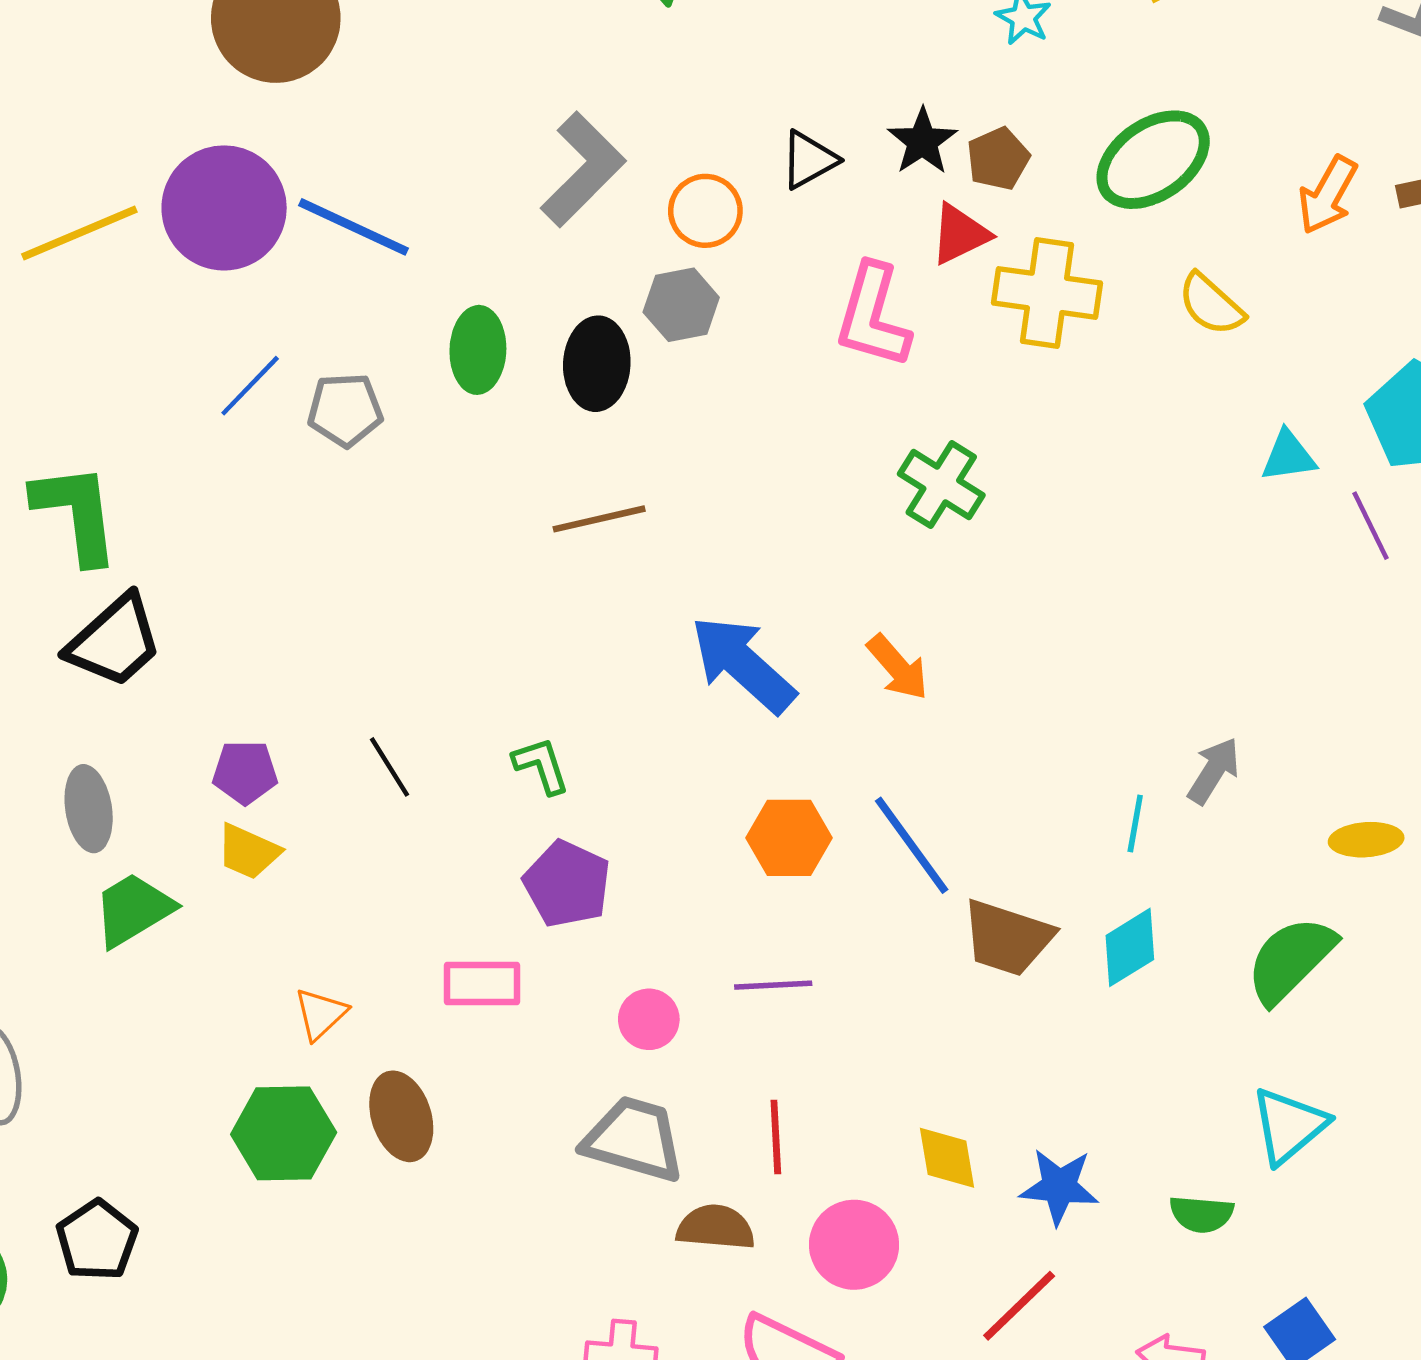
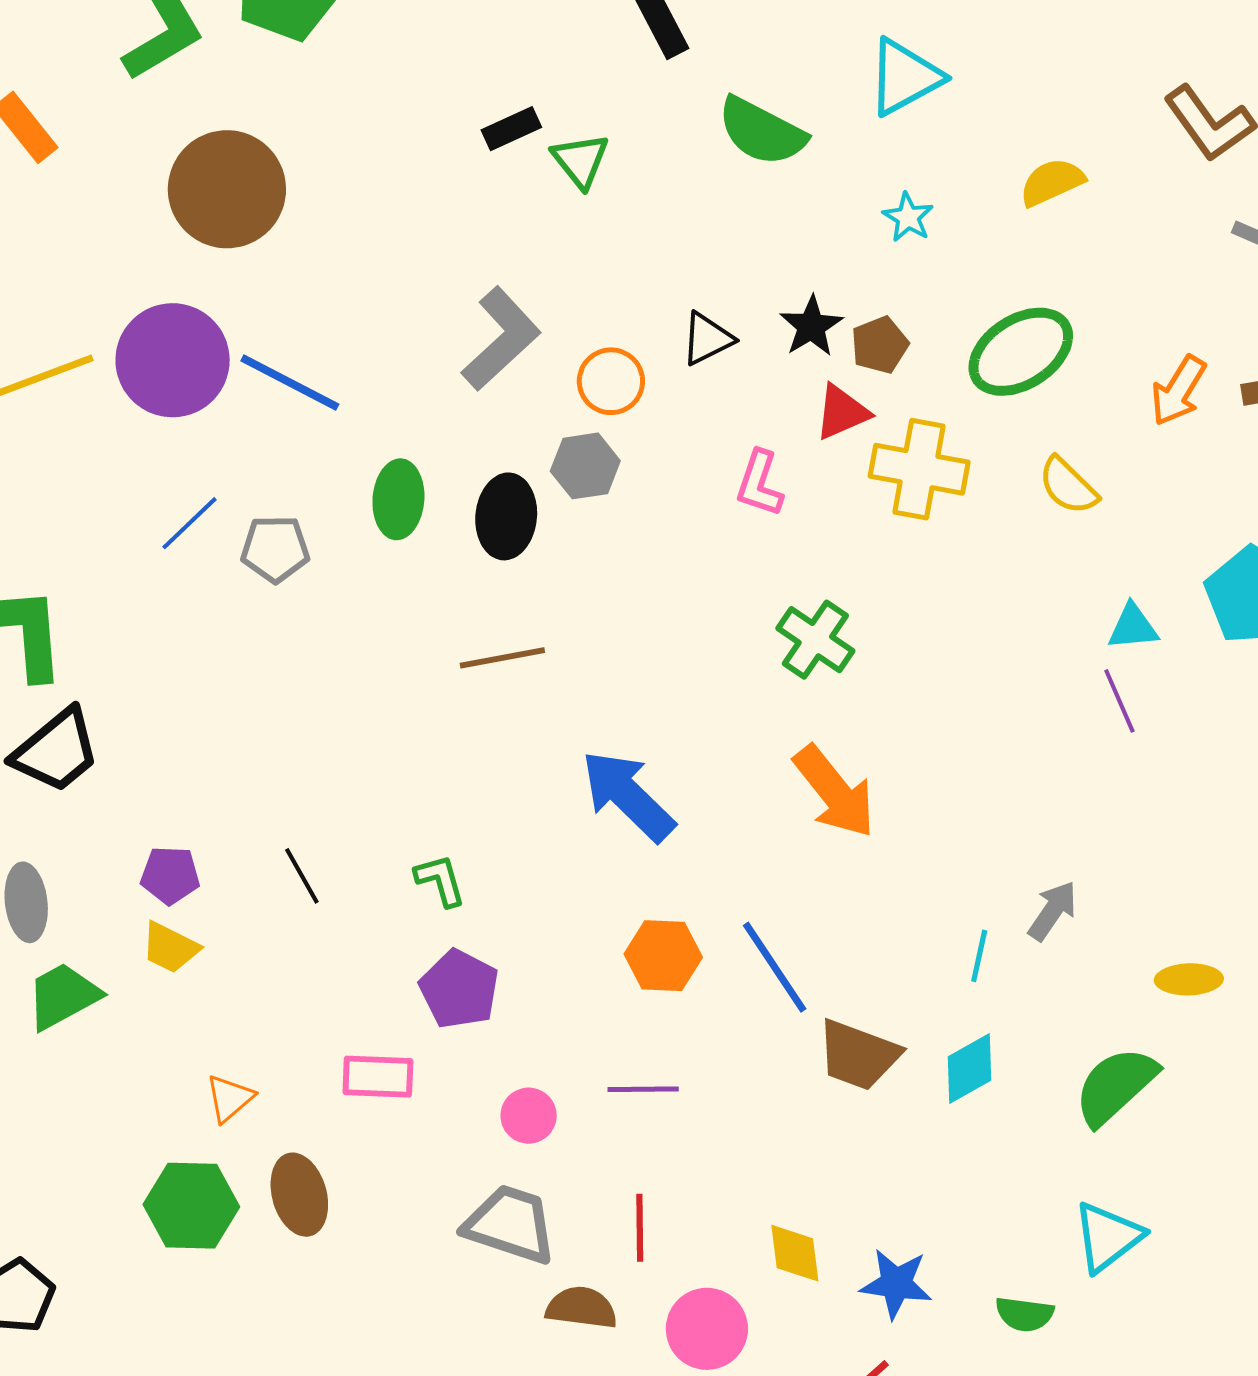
pink L-shape: (873, 316) -> (759, 483), size x0.7
purple line: (1370, 526) -> (1119, 701), moved
orange arrow: (898, 667) -> (835, 792), moved, size x1.5

